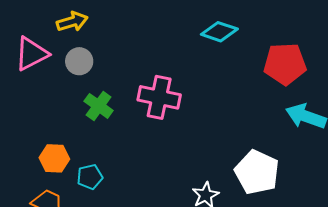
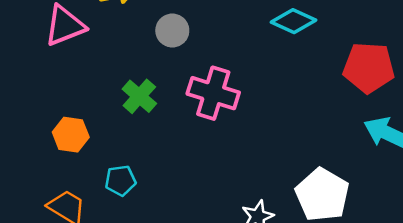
gray circle: (79, 61) -> (172, 31), moved
orange hexagon: (54, 158) -> (71, 135), moved

